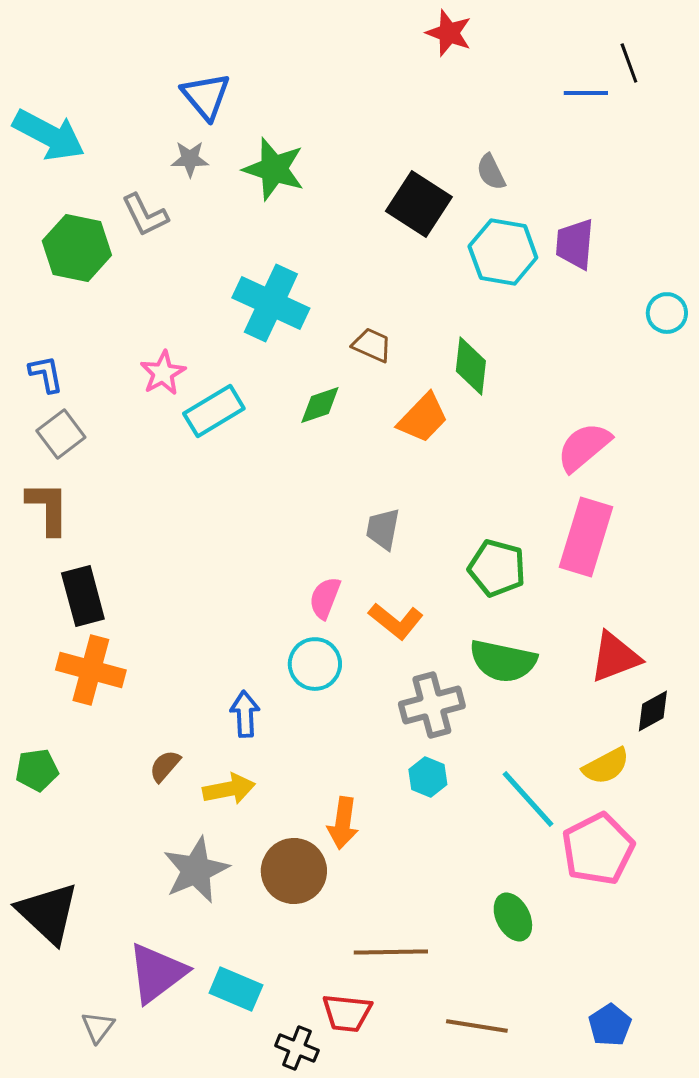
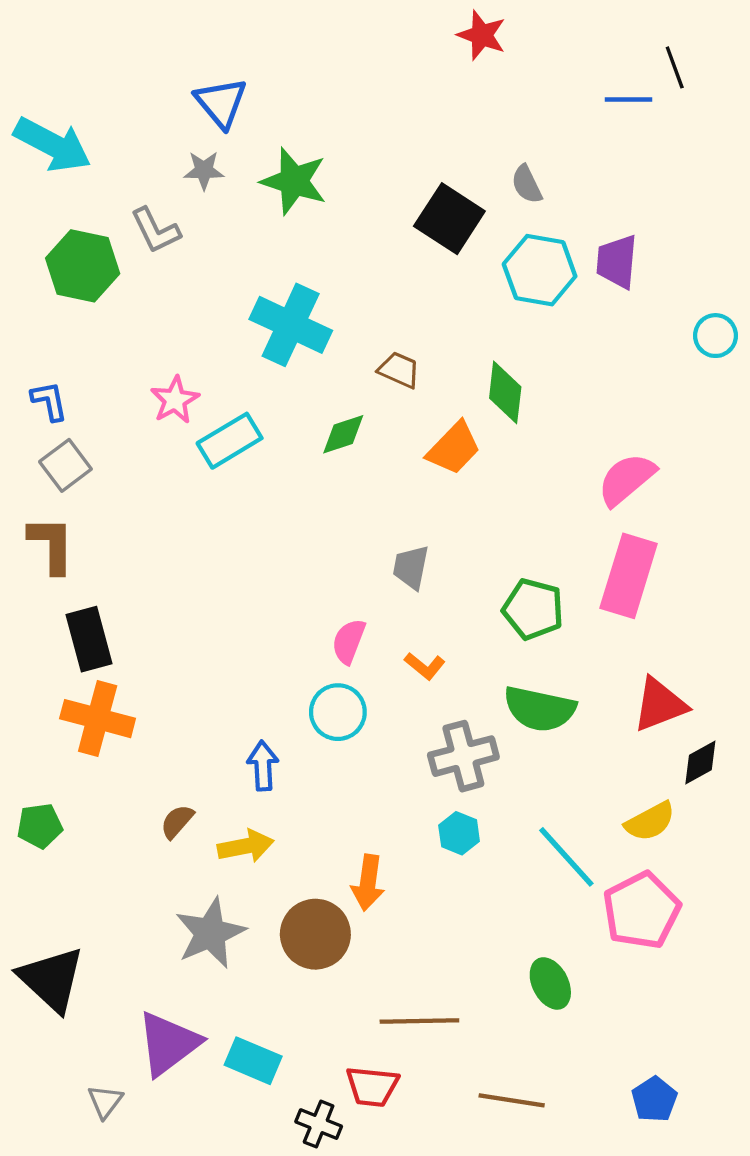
orange L-shape: (396, 621) -> (425, 666), size x0.7

